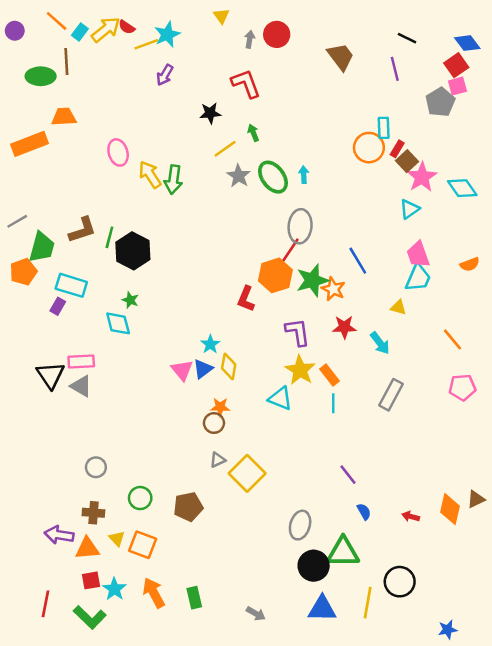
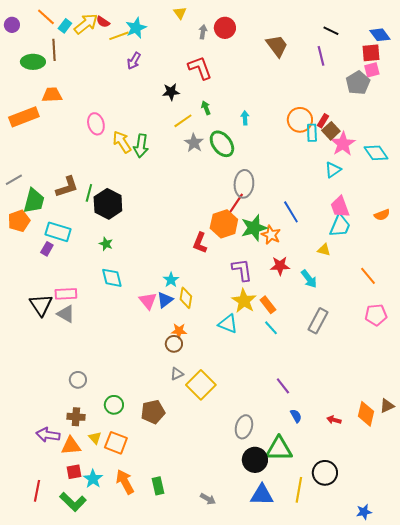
red square: (456, 65) -> (371, 53), turned 30
cyan rectangle: (384, 128) -> (312, 133), moved
cyan arrow: (304, 175) -> (245, 118), moved
cyan diamond: (118, 323) -> (112, 278), moved
cyan line: (333, 403) -> (271, 328), turned -42

